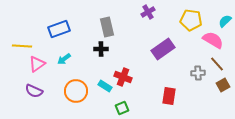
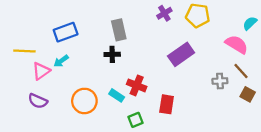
yellow pentagon: (191, 20) -> (198, 15), moved
cyan arrow: (64, 59) -> (61, 61), moved
brown square: (223, 85) -> (248, 94), turned -32
red rectangle: (169, 96) -> (167, 104), moved

